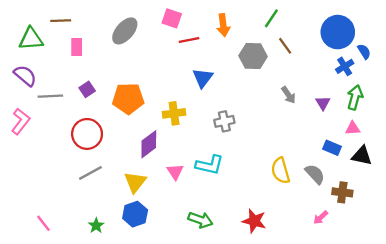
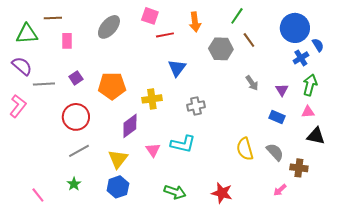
blue rectangle: (332, 148) -> (277, 117), moved
green star: (96, 226) -> (74, 184), moved

